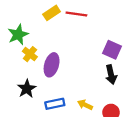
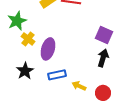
black arrow: (111, 75) -> (103, 58), turned -150
blue rectangle: (55, 104) -> (57, 75), moved

